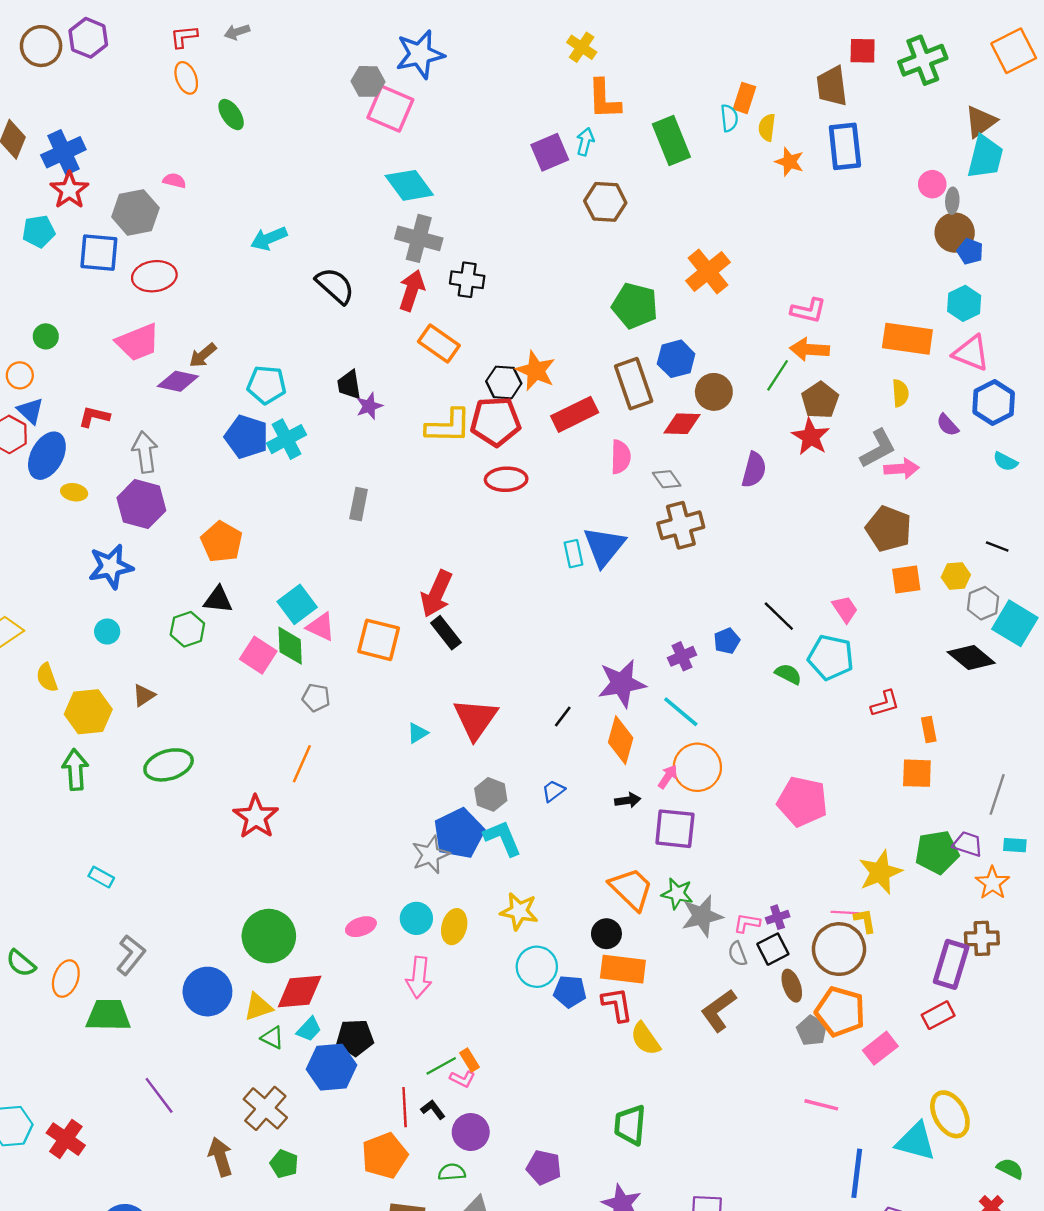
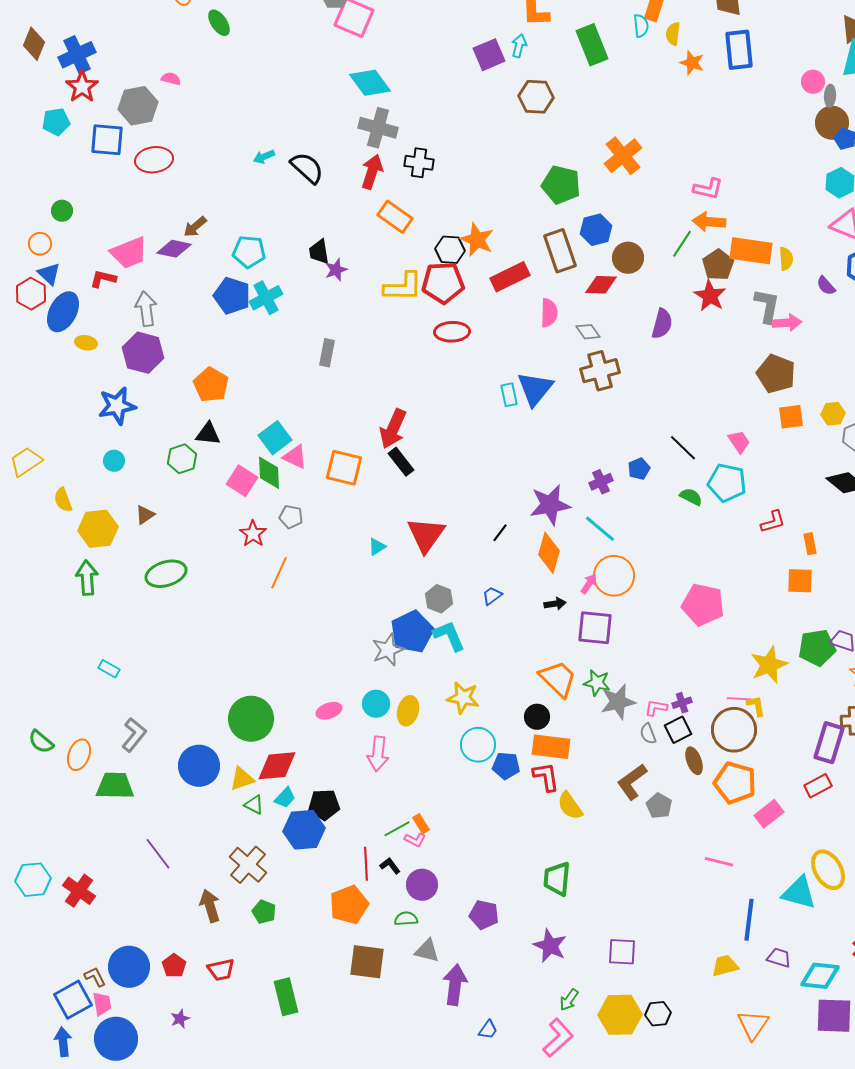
cyan arrow: (269, 238) -> (264, 157), moved, size x0.7
orange rectangle: (907, 339) -> (751, 251), moved
pink trapezoid: (138, 342) -> (129, 253), moved
gray L-shape: (878, 449) -> (767, 306), turned -51
red star: (256, 817) -> (253, 534), moved, size x0.7
gray pentagon: (812, 1030) -> (659, 806), moved

